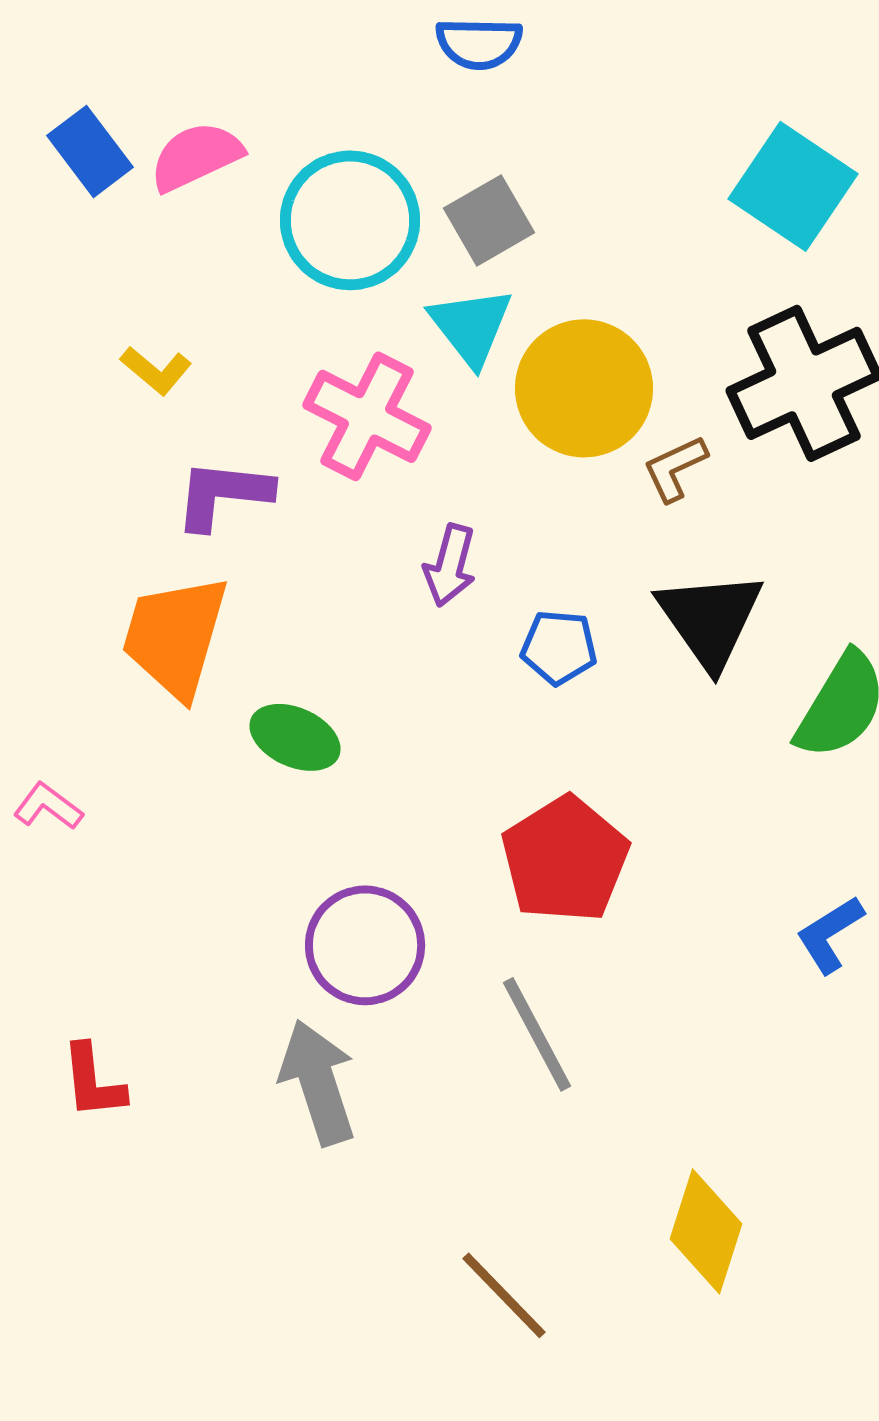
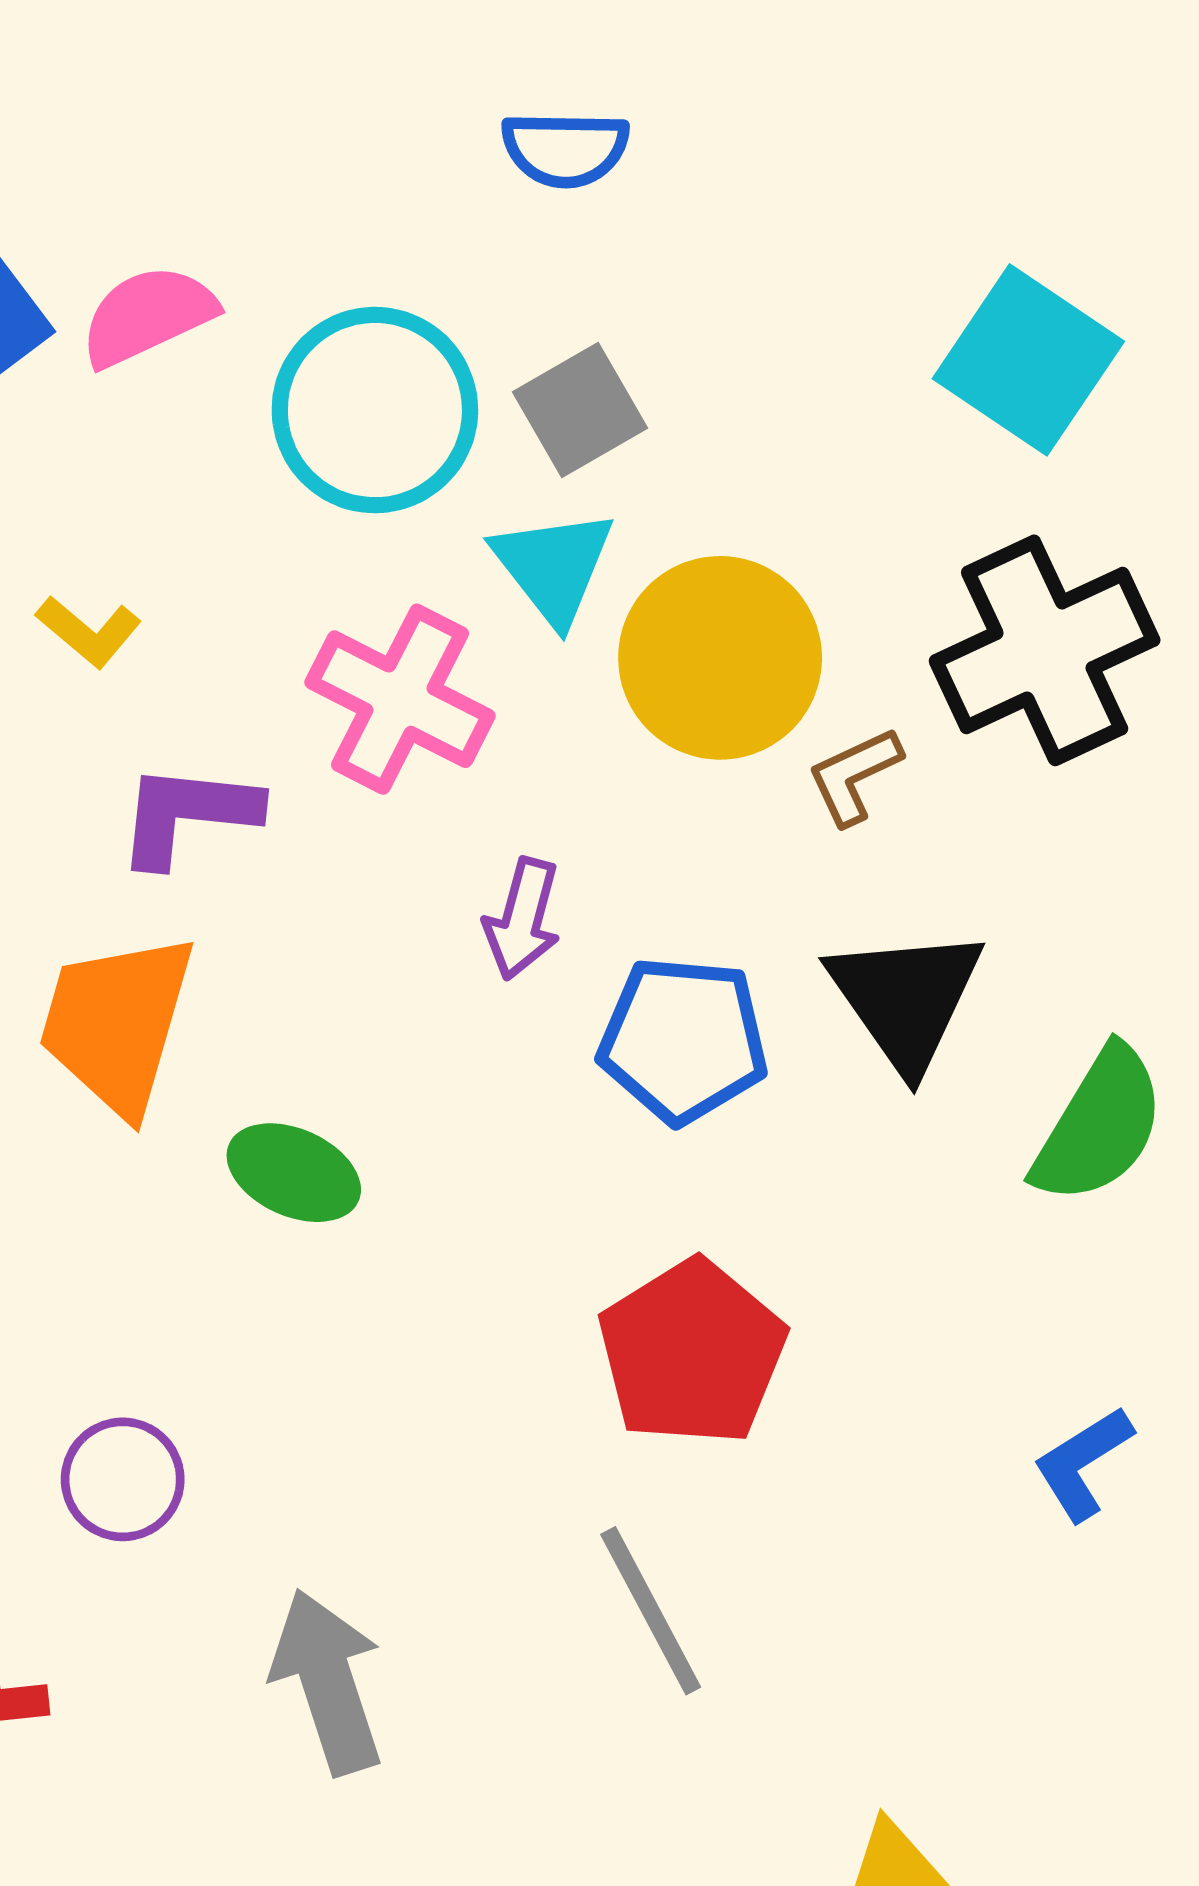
blue pentagon: (559, 647) -> (683, 1040), size x1.5
purple circle: (365, 945) -> (123, 1479), moved, size x0.7

